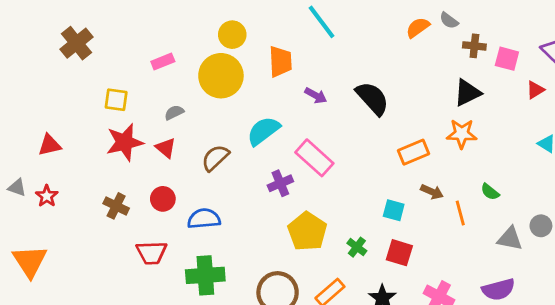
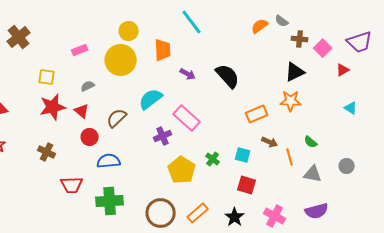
pink square: (507, 59) -> (323, 48), turned 30
red circle: (163, 199) -> (90, 137), moved
gray triangle: (510, 239) -> (313, 174), moved
green cross: (357, 247) -> (213, 159), moved

